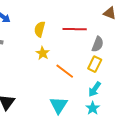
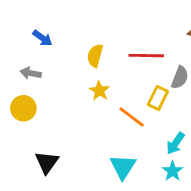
yellow rectangle: (95, 64) -> (158, 98), moved

